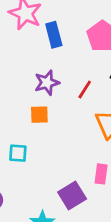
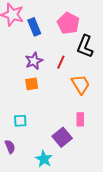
cyan square: (18, 153) -> (20, 121), moved

